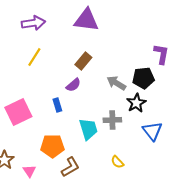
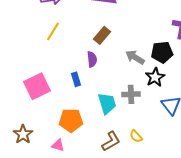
purple semicircle: (73, 85) -> (92, 59), turned -56
brown L-shape: (70, 167) -> (111, 141), moved
pink triangle: (29, 171) -> (58, 145), moved, turned -40

